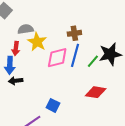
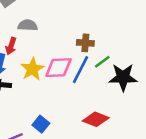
yellow star: (37, 42) -> (32, 69), moved
green line: (93, 61) -> (102, 62), moved

